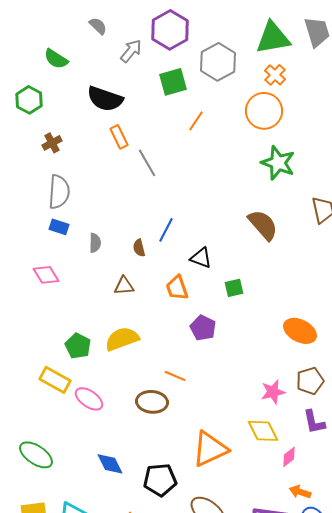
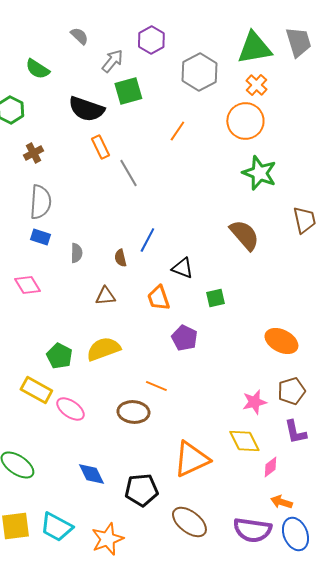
purple hexagon: (170, 30) -> (151, 40), size x0.7
green square: (173, 82) -> (128, 91), moved

